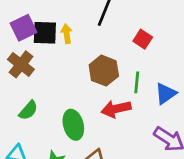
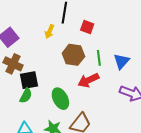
black square: (45, 33) -> (29, 80), moved
yellow arrow: (67, 34) -> (49, 31), moved, turned -136
red square: (143, 39) -> (87, 27), moved

